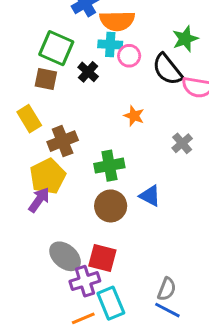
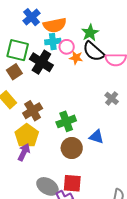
green star: (185, 39) -> (90, 33), moved
black cross: (88, 72) -> (41, 62), size x1.6
brown square: (46, 79) -> (14, 72), turned -35
orange star: (134, 116) -> (76, 58), moved

